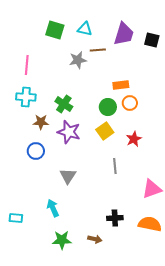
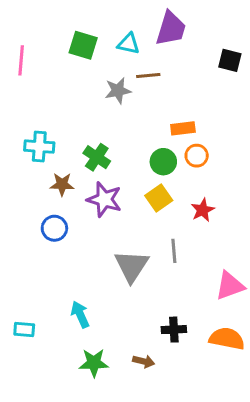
purple trapezoid: (124, 34) -> (171, 29), moved
pink line: (27, 65) -> (21, 60), moved
gray triangle: (68, 176) -> (132, 266), moved, size x1.4

